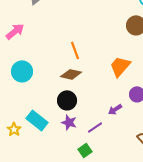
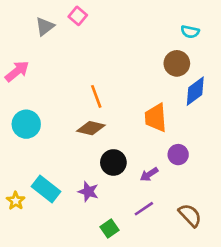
orange trapezoid: (120, 66) -> (156, 118), turned -45
black circle: (67, 100) -> (113, 162), moved
purple line: (95, 127) -> (144, 209), moved

